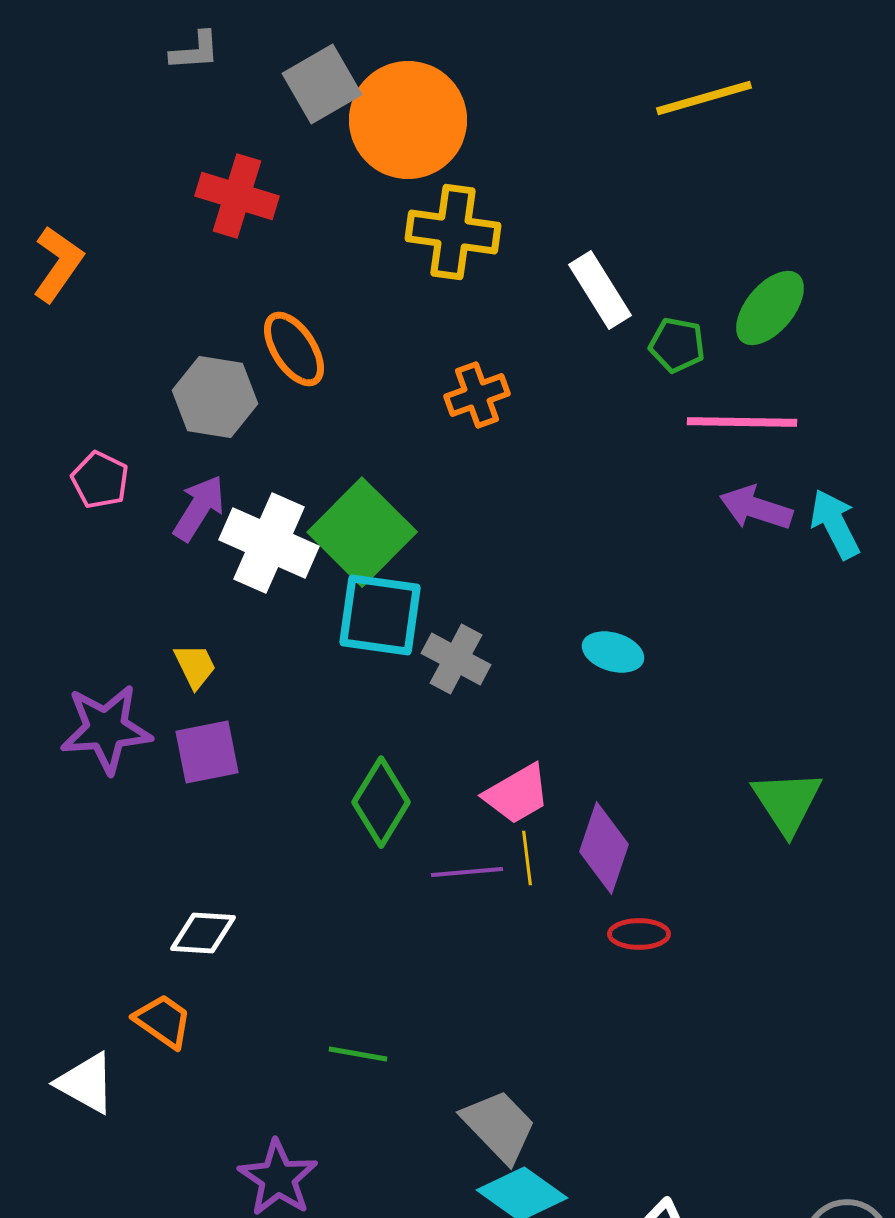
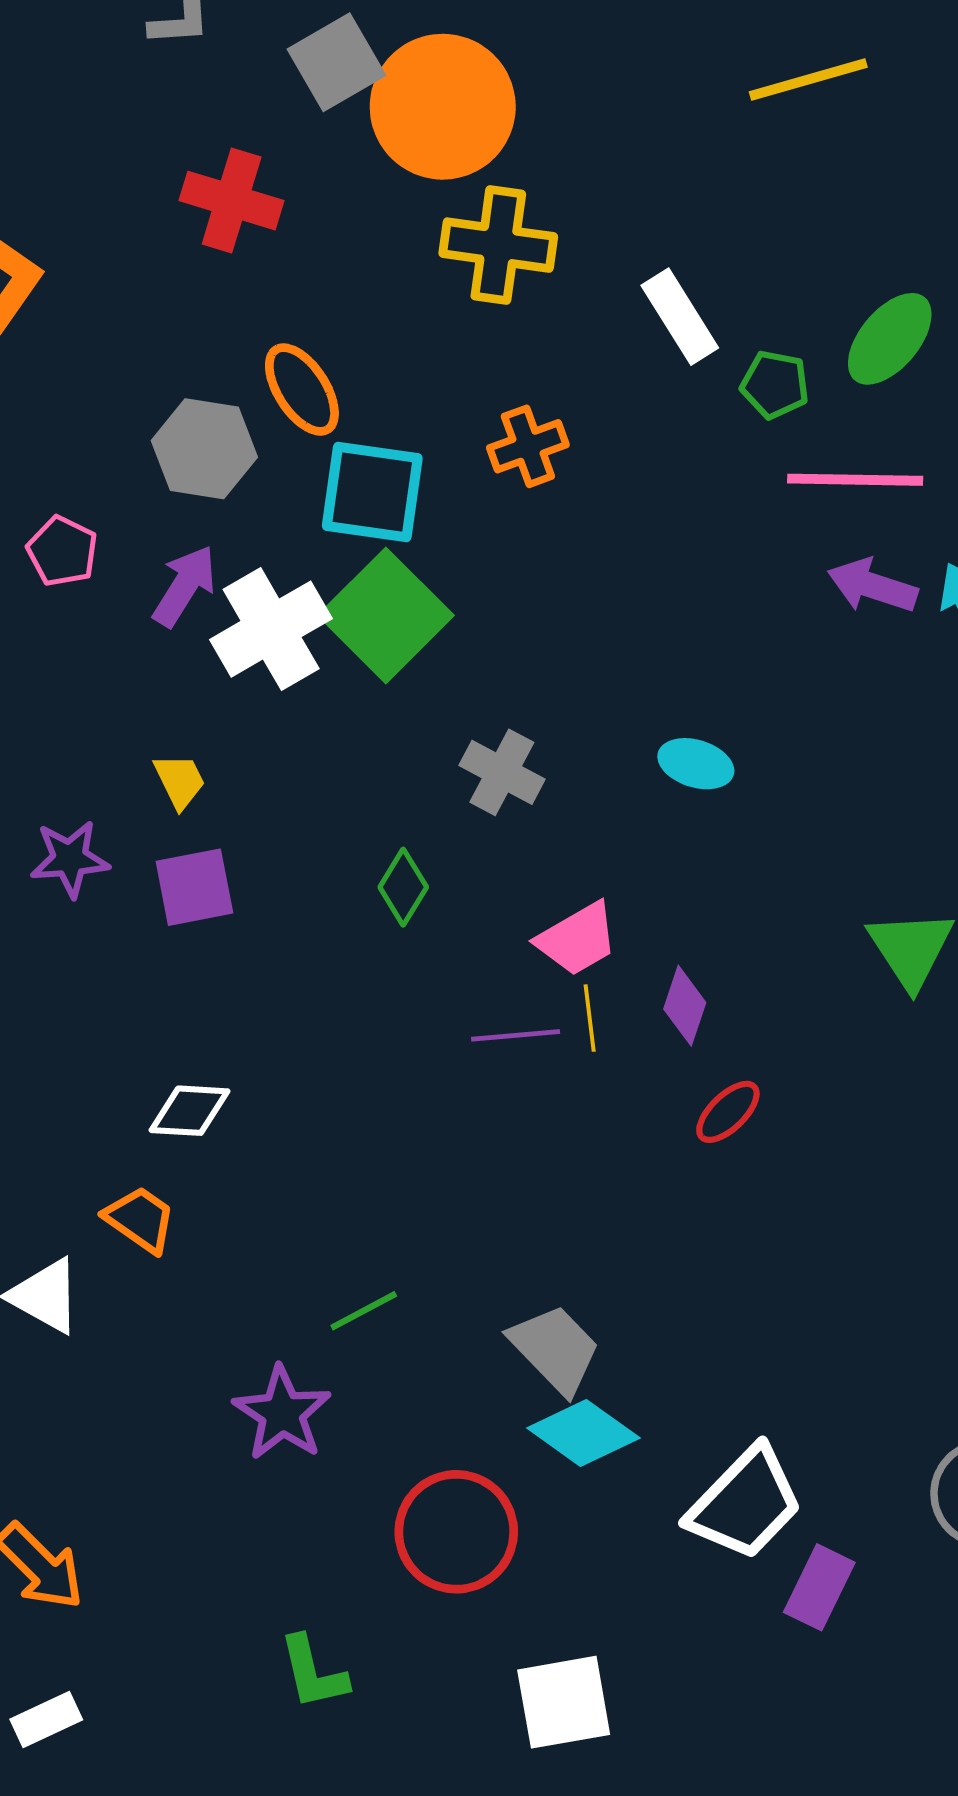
white cross: (269, 543) -> (271, 629), turned 36
cyan square: (380, 615) -> (372, 492), moved
purple star: (106, 729) -> (70, 859), size x0.7
green diamond: (381, 802) -> (403, 887), moved, size x0.7
purple diamond: (604, 848) -> (685, 1006), size x0.7
red ellipse: (639, 934) -> (728, 1112), turned -44
green line: (358, 1054) -> (364, 1311), moved, turned -38

